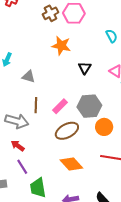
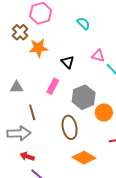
brown cross: (50, 13) -> (20, 32), moved
pink rectangle: (60, 106) -> (53, 86), moved
brown ellipse: (67, 131) -> (70, 127), turned -55

